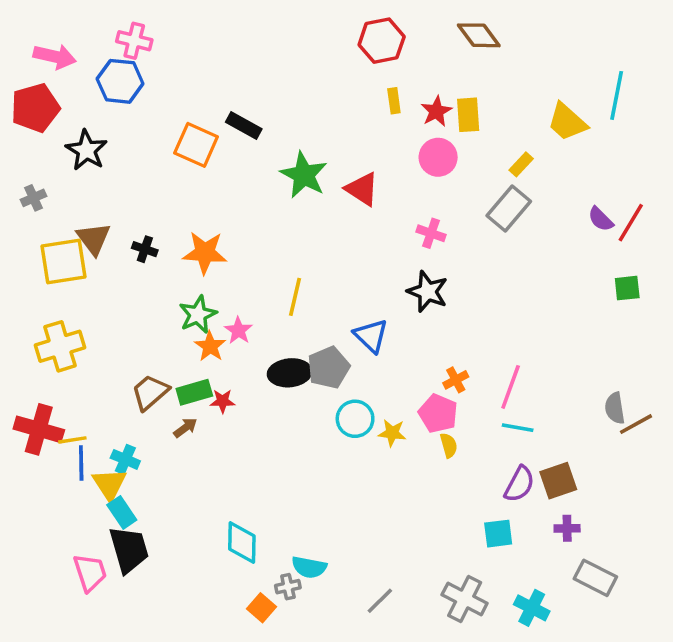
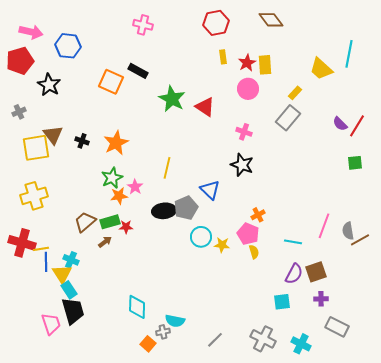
pink cross: (134, 41) -> (143, 25), moved
orange star: (205, 253) -> (116, 143), turned -30
orange star: (210, 346) -> (119, 196), turned 30
pink line: (511, 387) -> (324, 226), moved

